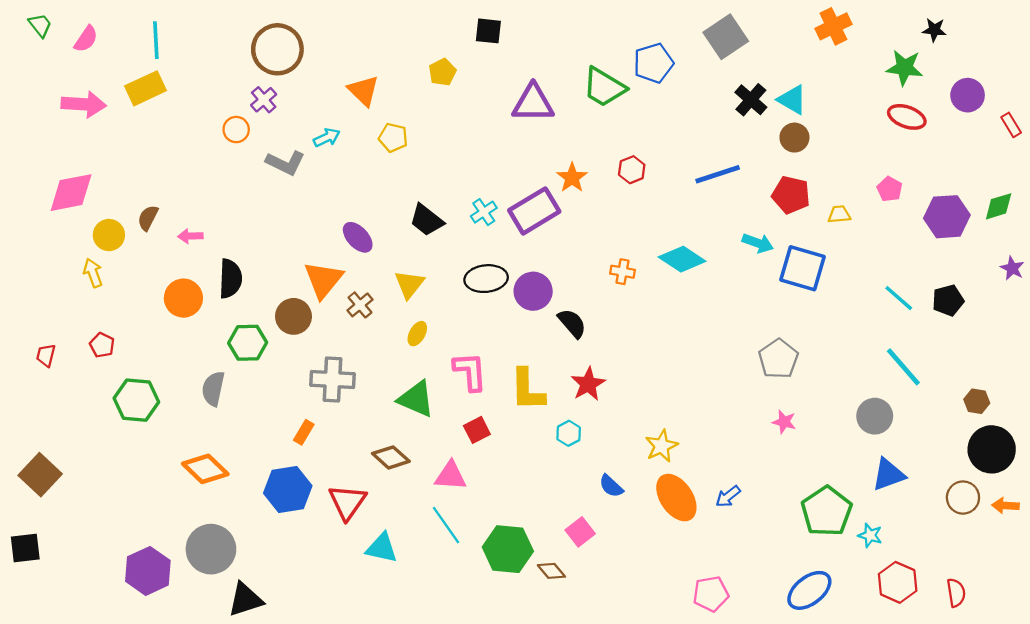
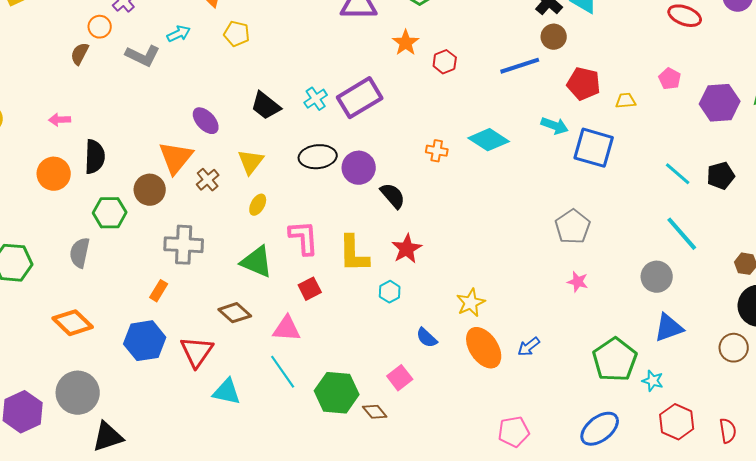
brown circle: (794, 138) -> (554, 37), moved
orange star: (572, 178) -> (406, 43), moved
brown semicircle: (148, 218) -> (80, 54), moved

